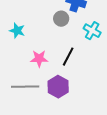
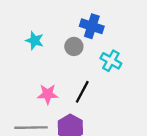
cyan star: (17, 31) -> (35, 41), moved

